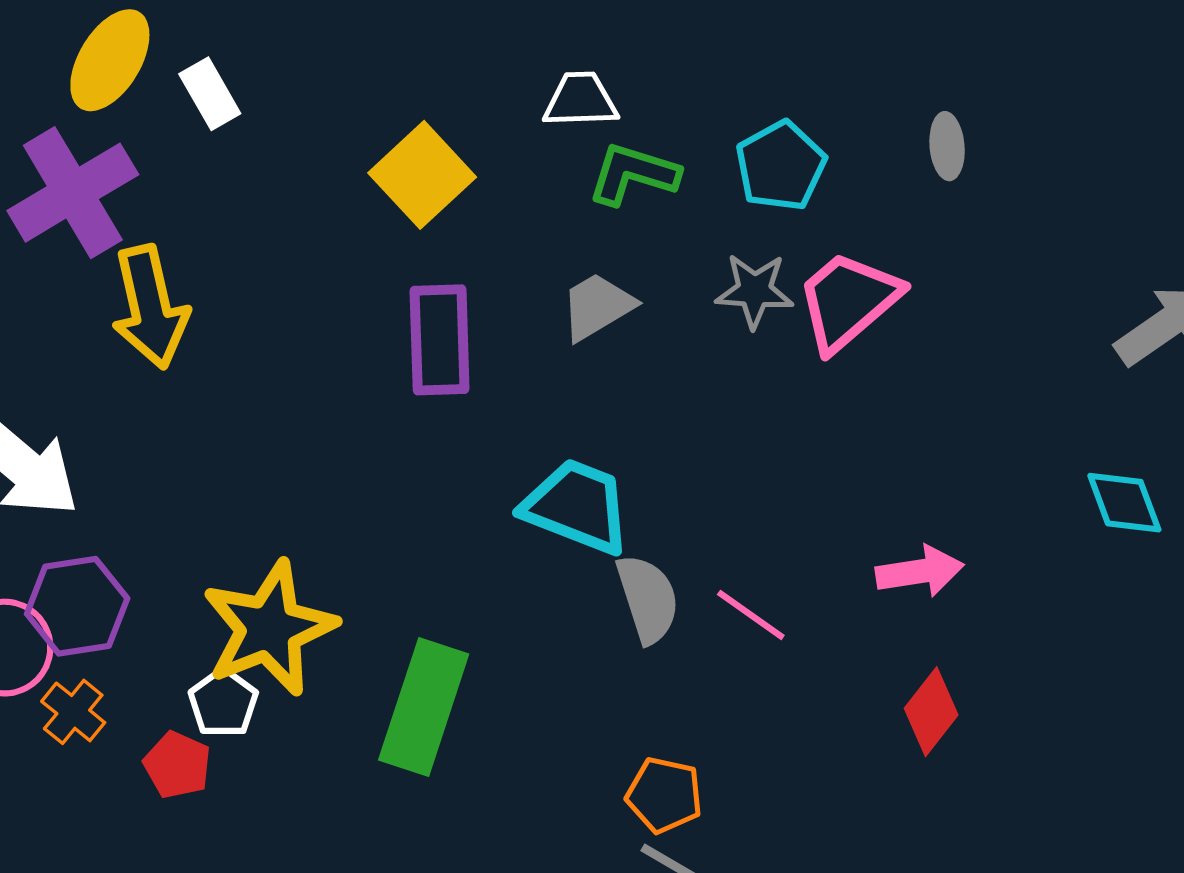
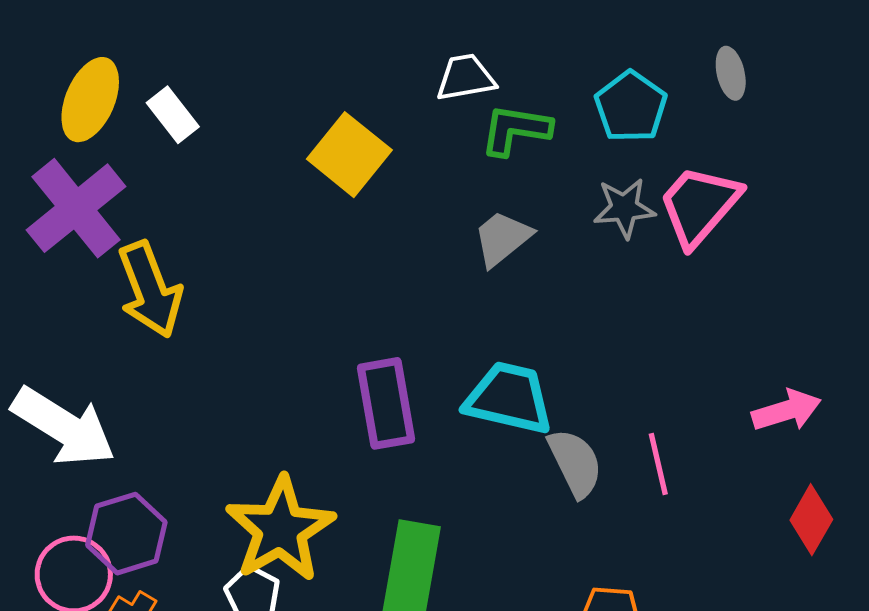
gray ellipse: (947, 146) -> (731, 73), moved
purple rectangle: (440, 340) -> (386, 403), moved
pink line: (751, 615) -> (658, 464), turned 50

